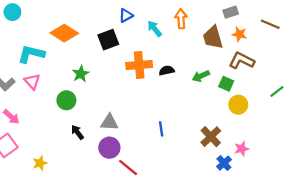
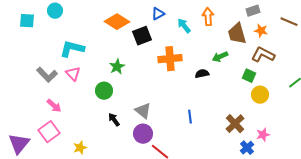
orange diamond: (64, 33) -> (117, 22), moved
black semicircle: (167, 71) -> (202, 74), moved
green arrow: (201, 76) -> (220, 57), moved
gray triangle: (109, 122) -> (143, 111), turned 36

